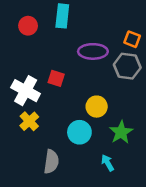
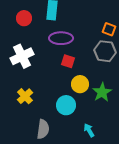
purple ellipse: (93, 51) -> (61, 38), moved
red square: (56, 78) -> (68, 61), moved
white cross: (26, 91) -> (22, 56), moved, turned 35
green star: (121, 132) -> (102, 92), moved

